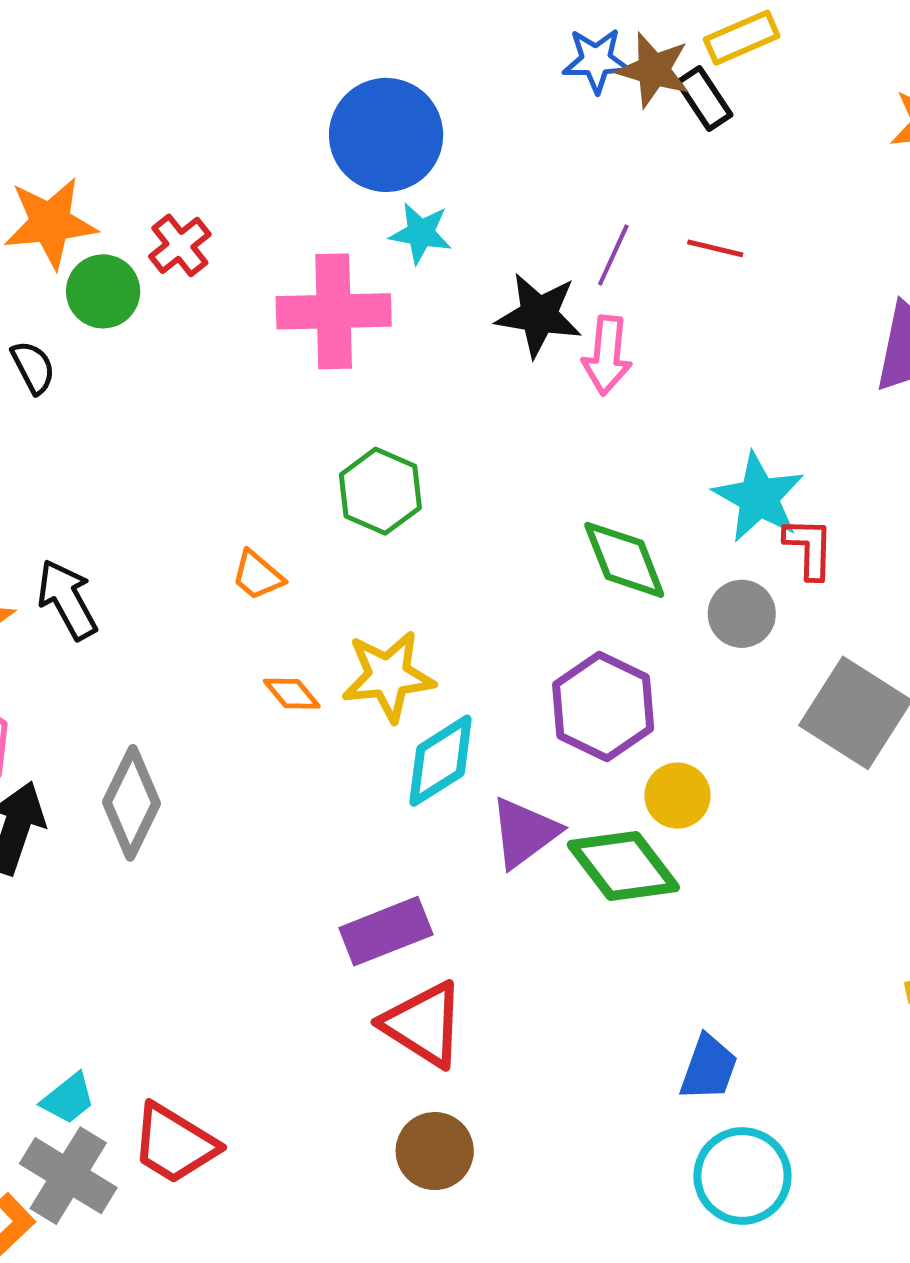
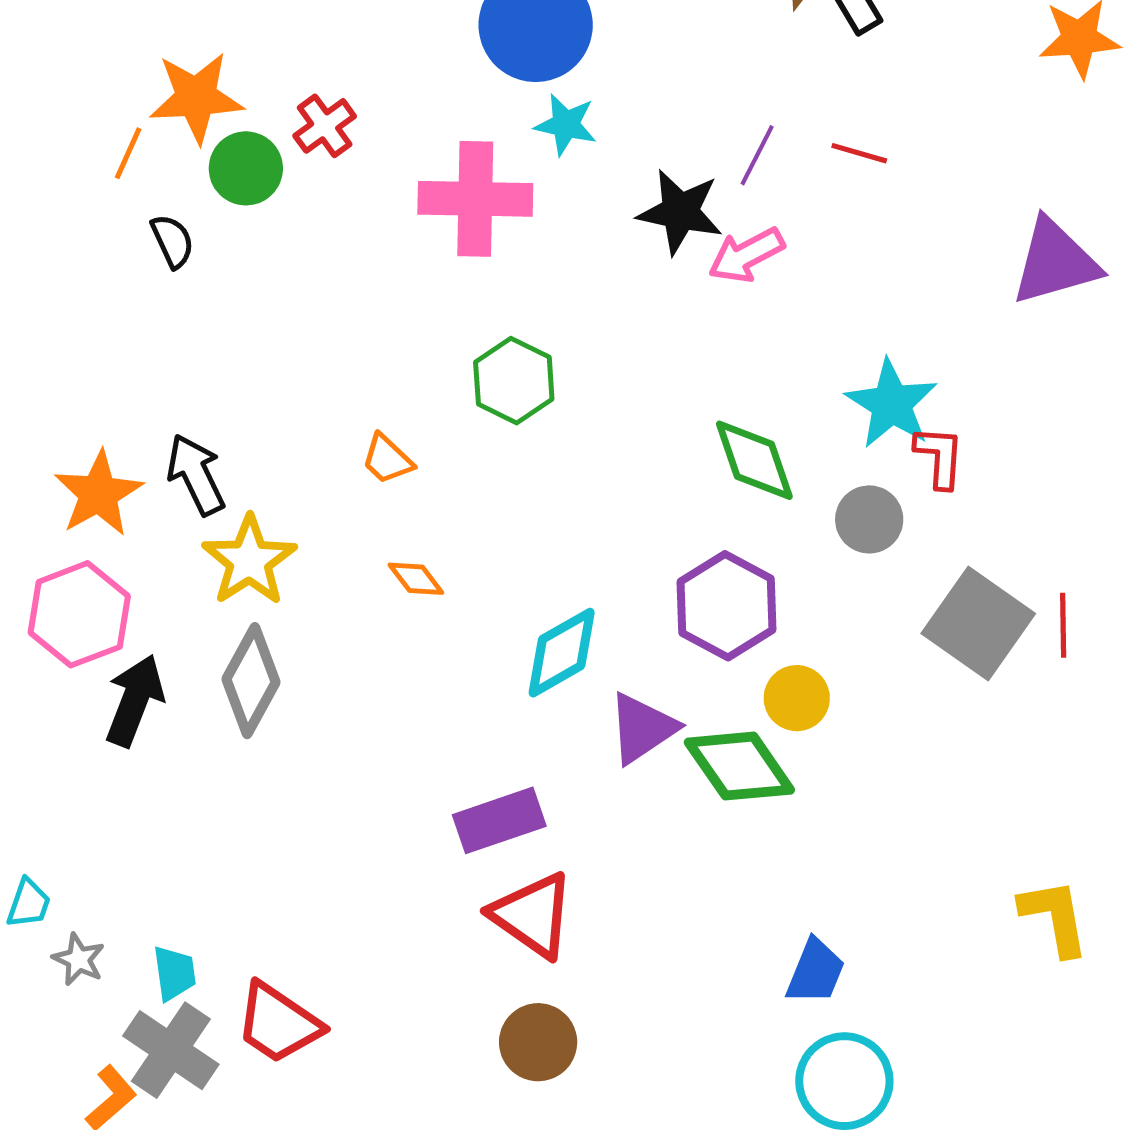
pink arrow: (607, 355) -> (746, 255), turned 54
yellow star: (388, 676) -> (249, 561), moved, turned -30
cyan trapezoid: (68, 1099) -> (174, 973), turned -62

